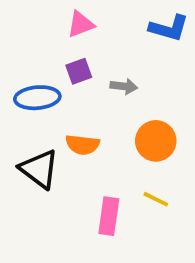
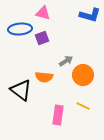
pink triangle: (81, 24) -> (43, 13), turned 35
gray arrow: (124, 86) -> (66, 61), moved, turned -40
blue ellipse: (37, 98) -> (20, 29), moved

